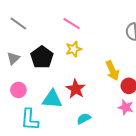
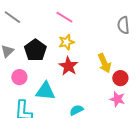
red star: (76, 89) -> (68, 66), moved
pink circle: (18, 90) -> (19, 77), moved

